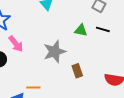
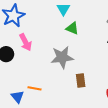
green triangle: (81, 30) -> (72, 28), moved

